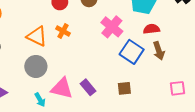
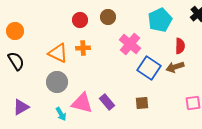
red semicircle: (151, 29) -> (180, 46), moved, turned 98
orange cross: (63, 31) -> (83, 48), turned -32
brown arrow: (159, 51) -> (175, 67), turned 90

